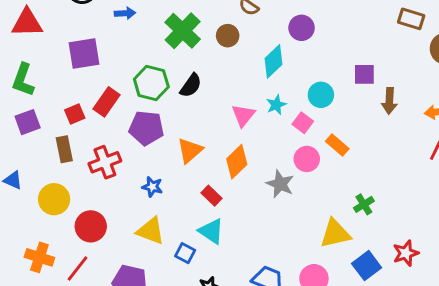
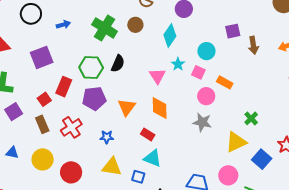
orange diamond: (237, 162) -> (160, 108), turned -35
gray star: (280, 184) -> (202, 122), moved

